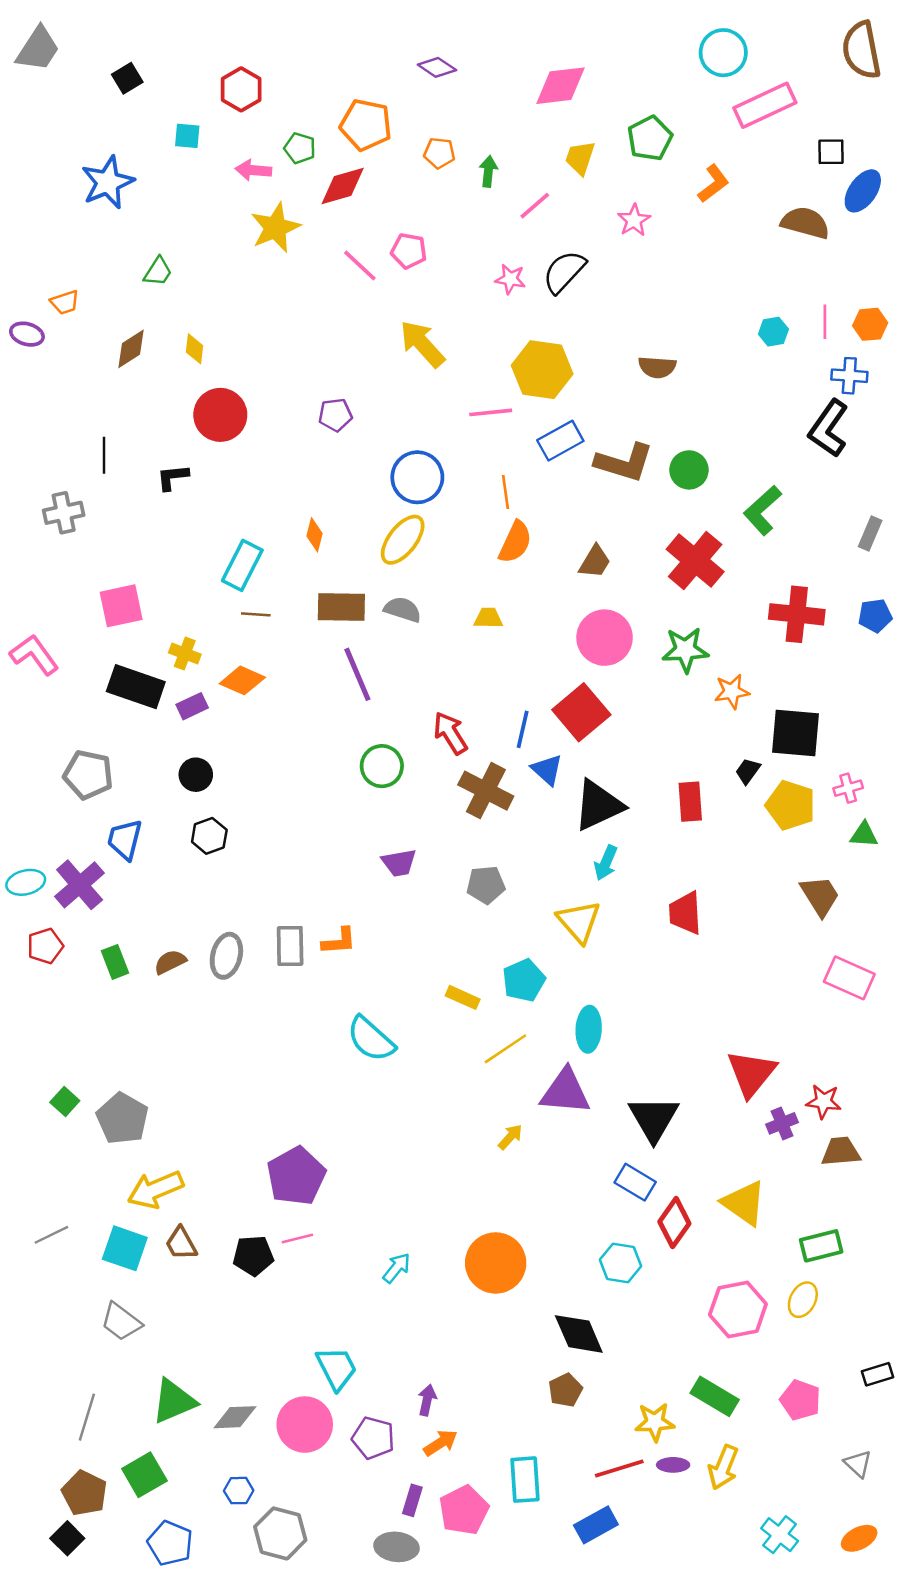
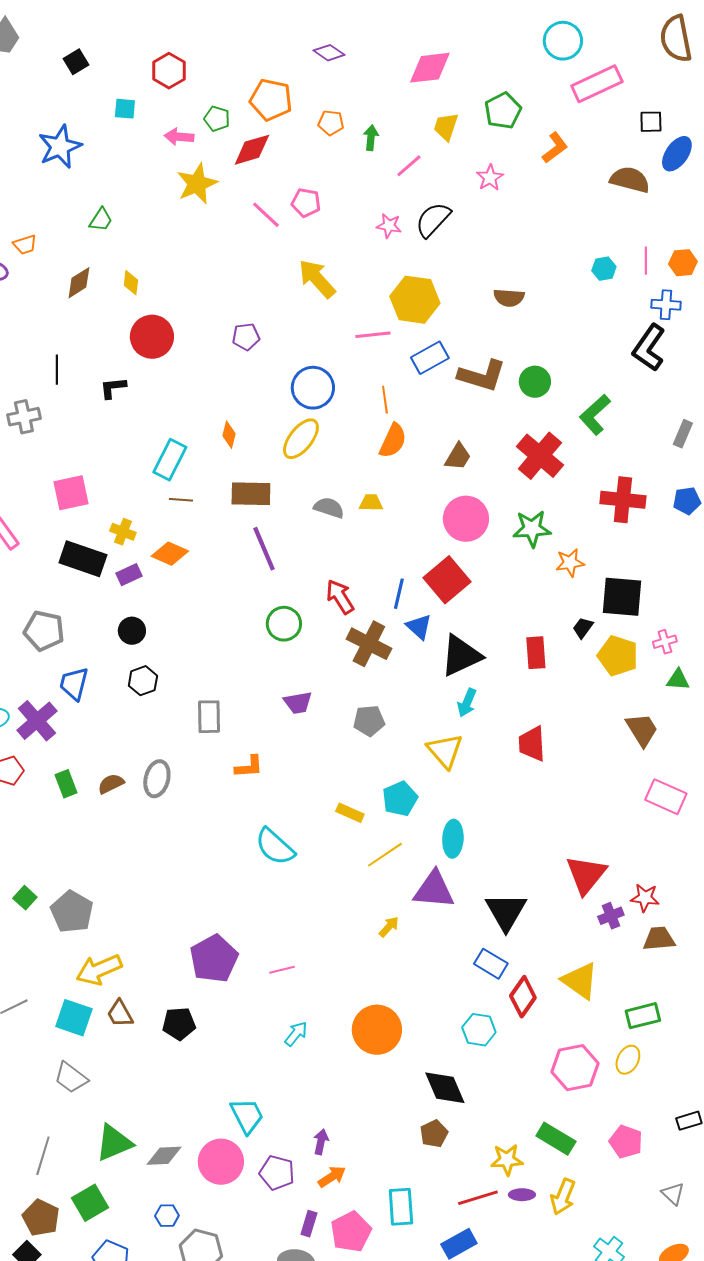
gray semicircle: (403, 609) -> (329, 508), moved
gray rectangle: (290, 946) -> (209, 717), moved
pink line: (297, 1238) -> (282, 970), moved

